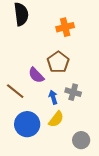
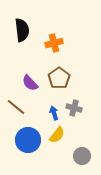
orange cross: (65, 27) -> (54, 43), moved
purple semicircle: (36, 75) -> (30, 83), moved

